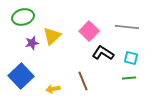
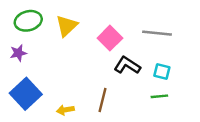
yellow triangle: (52, 36) -> (67, 26), moved
purple star: (32, 43) -> (18, 53), moved
brown line: (83, 81) -> (102, 100), turned 36

